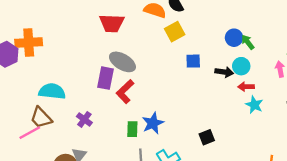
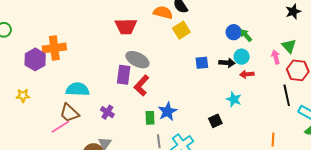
blue square: (193, 61) -> (202, 63), moved
cyan star: (254, 105) -> (234, 99), moved

